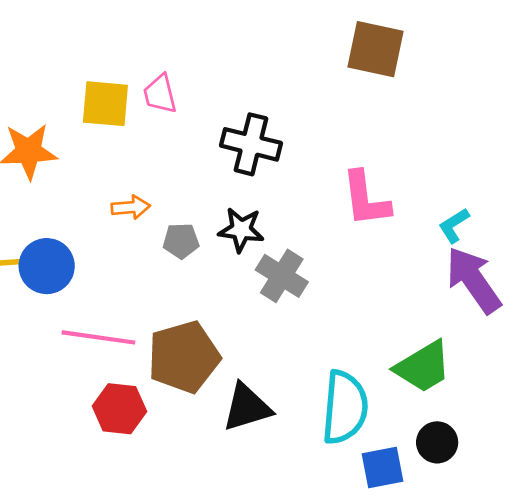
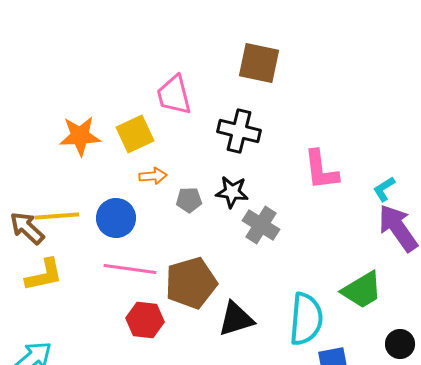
brown square: (376, 49) -> (259, 63), moved
pink trapezoid: (160, 94) -> (174, 95), size x1.4
yellow square: (105, 104) -> (135, 134), moved, turned -30
blue circle: (47, 266) -> (116, 218), moved
black circle: (437, 442) -> (400, 344), moved

